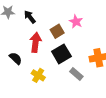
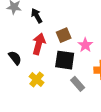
pink star: (76, 22) -> (85, 45), moved
black square: (61, 54) -> (65, 60), turned 30

